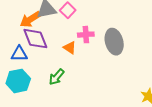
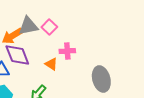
gray ellipse: (114, 42) -> (101, 79), moved

